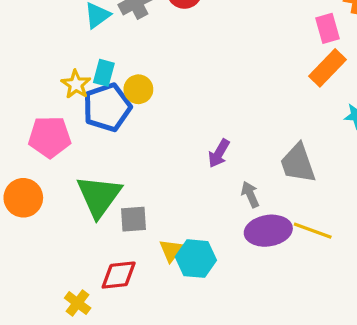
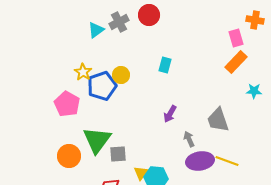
cyan rectangle: (104, 73) -> (165, 65), moved
pink pentagon: (50, 137) -> (67, 104), turned 30
orange circle: (23, 198) -> (69, 156), moved

